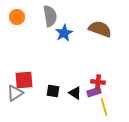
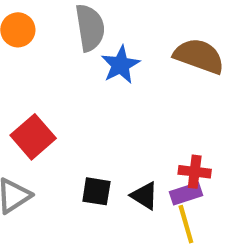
red square: (24, 80) -> (33, 137), moved, turned -36
yellow line: (104, 107) -> (186, 224), moved

